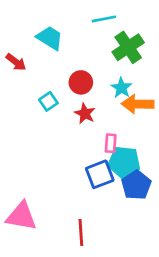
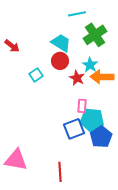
cyan trapezoid: (50, 38) -> (61, 43), moved
red star: (85, 114) -> (77, 78), moved

